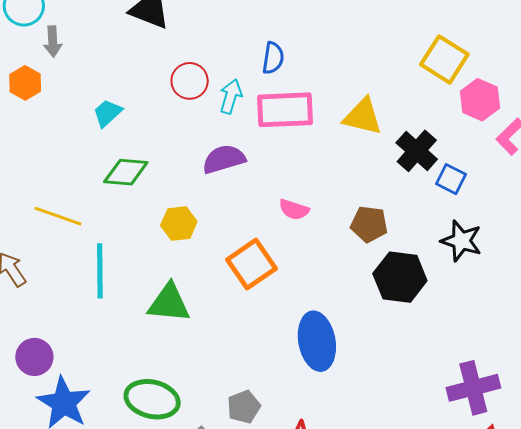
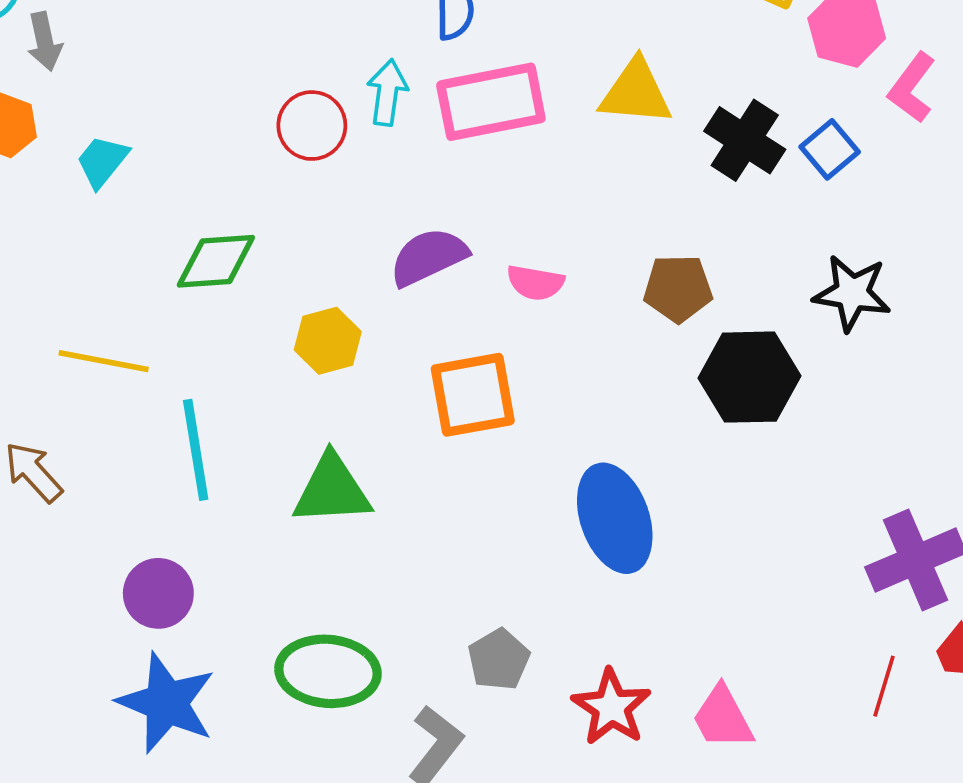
red circle: (190, 81) -> (312, 126), moved
cyan trapezoid: (107, 113) -> (102, 161), moved
purple semicircle: (224, 159) -> (428, 257), moved
blue square: (451, 179) -> (830, 149), moved, turned 32
orange square: (251, 264) -> (473, 395), turned 33
purple circle: (34, 357) -> (158, 593), moved

